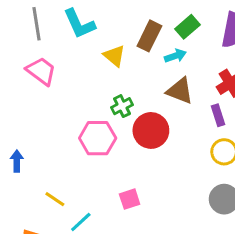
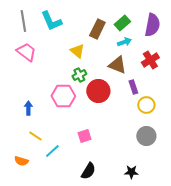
yellow triangle: (114, 56) -> (77, 51), moved
cyan arrow: (175, 56) -> (124, 42), moved
purple rectangle: (218, 115) -> (133, 87), moved
blue arrow: (17, 161) -> (28, 108), moved

